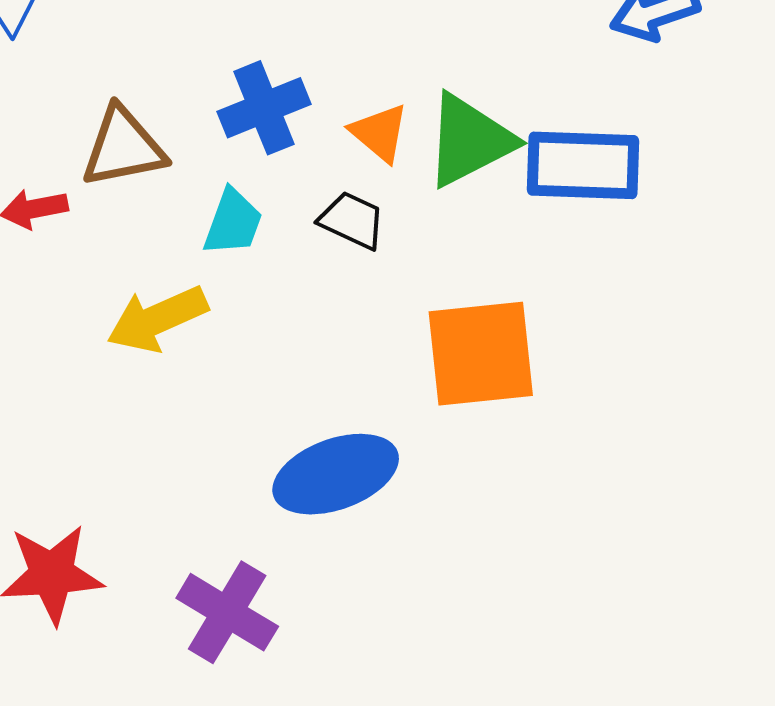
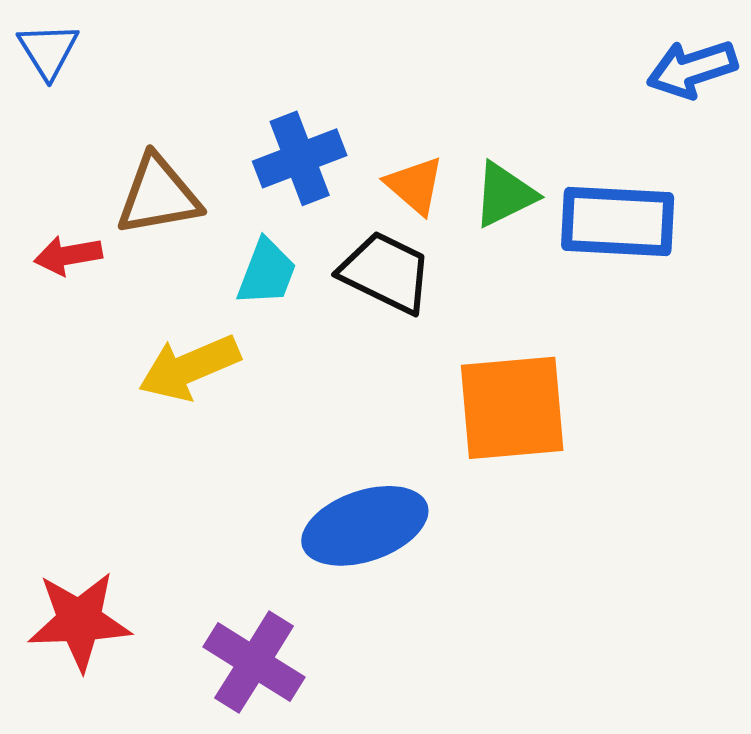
green triangle: (469, 140) -> (505, 195), size x0.7
black trapezoid: (352, 220) -> (386, 272), size x1.4

